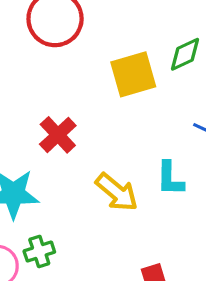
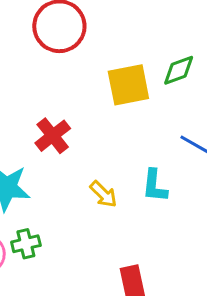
yellow arrow: (117, 192) -> (103, 194), size x0.7

